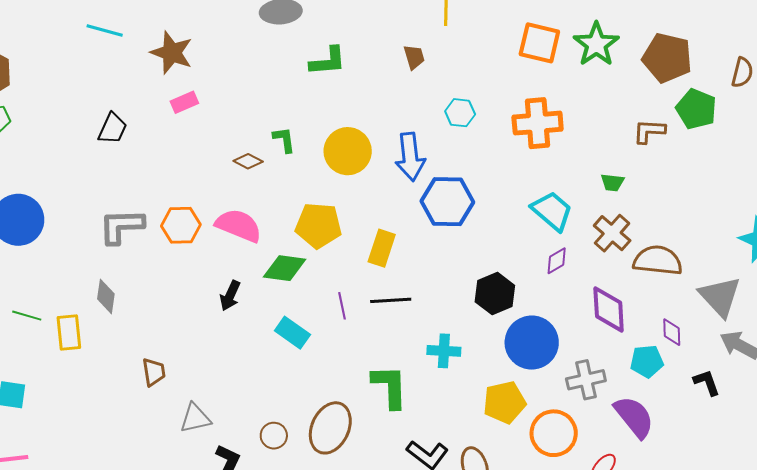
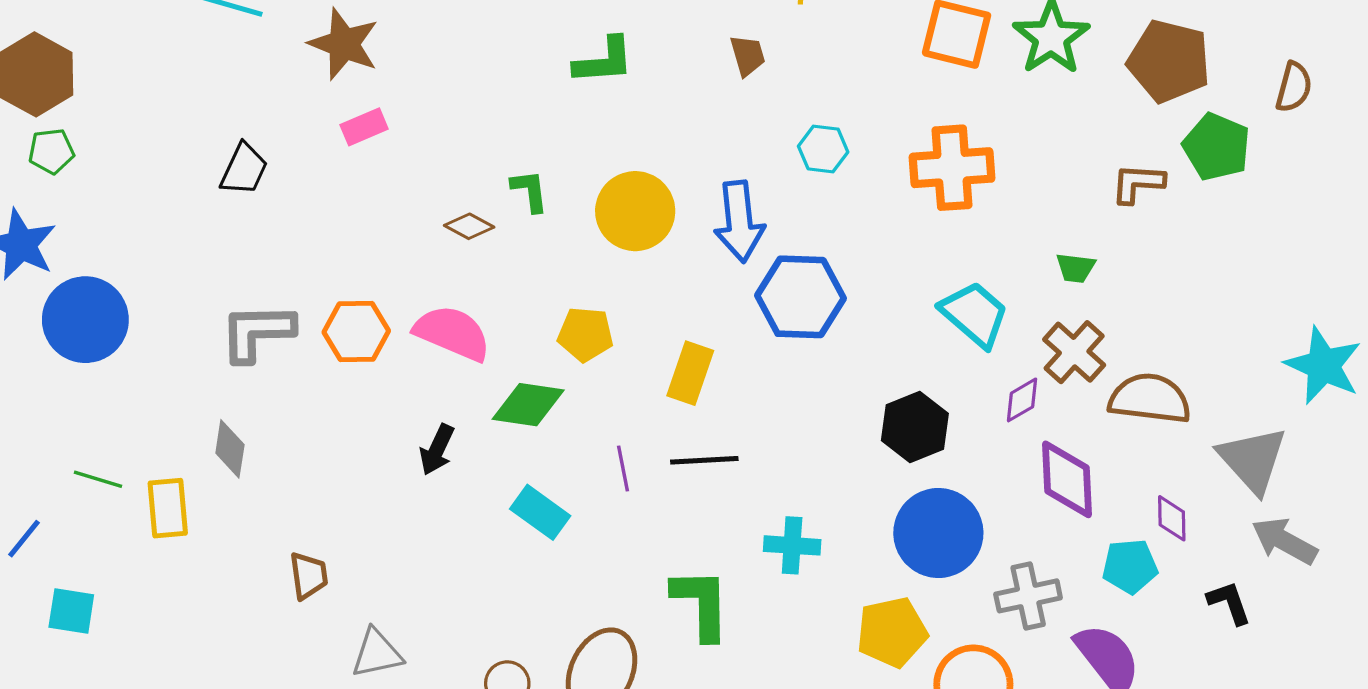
yellow pentagon: (319, 225) -> (585, 334), size x0.7
purple diamond: (557, 261) -> (1022, 400), moved
black hexagon: (495, 294) -> (915, 427), moved

